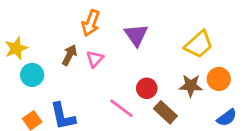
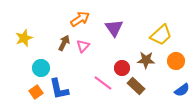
orange arrow: (91, 23) -> (80, 19), turned -144
cyan circle: (32, 75) -> (41, 68), moved
brown star: (191, 86) -> (146, 60), moved

